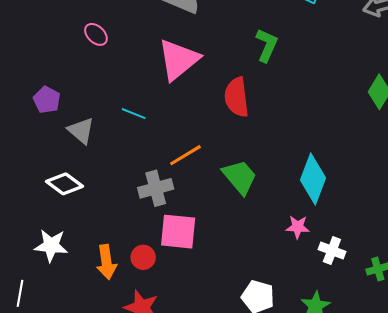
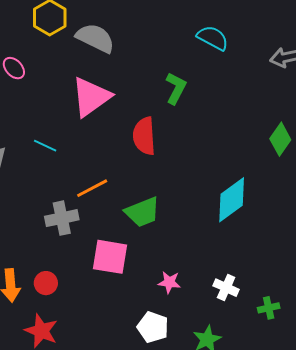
green trapezoid: (240, 177) -> (142, 212), turned 105
cyan diamond: (313, 179) -> (232, 200), moved, turned 30
pink star: (298, 227) -> (169, 282), moved
pink square: (178, 232) -> (110, 257), moved

